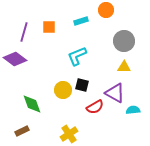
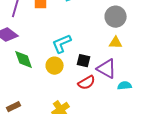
cyan L-shape: (77, 56) -> (62, 44), moved
black square: (82, 85) -> (84, 61), moved
green diamond: (32, 104) -> (24, 60), moved

